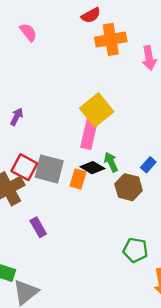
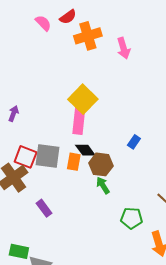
pink semicircle: (28, 32) -> (43, 23), moved
green arrow: (111, 162) -> (103, 185), moved
black diamond: (92, 168) -> (85, 150), turned 30
brown hexagon: (129, 187) -> (101, 164), moved

